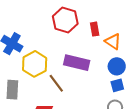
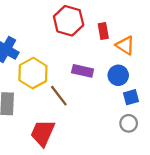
purple rectangle: (77, 63) -> (83, 71), size x0.7
blue circle: (117, 66) -> (118, 75), moved

